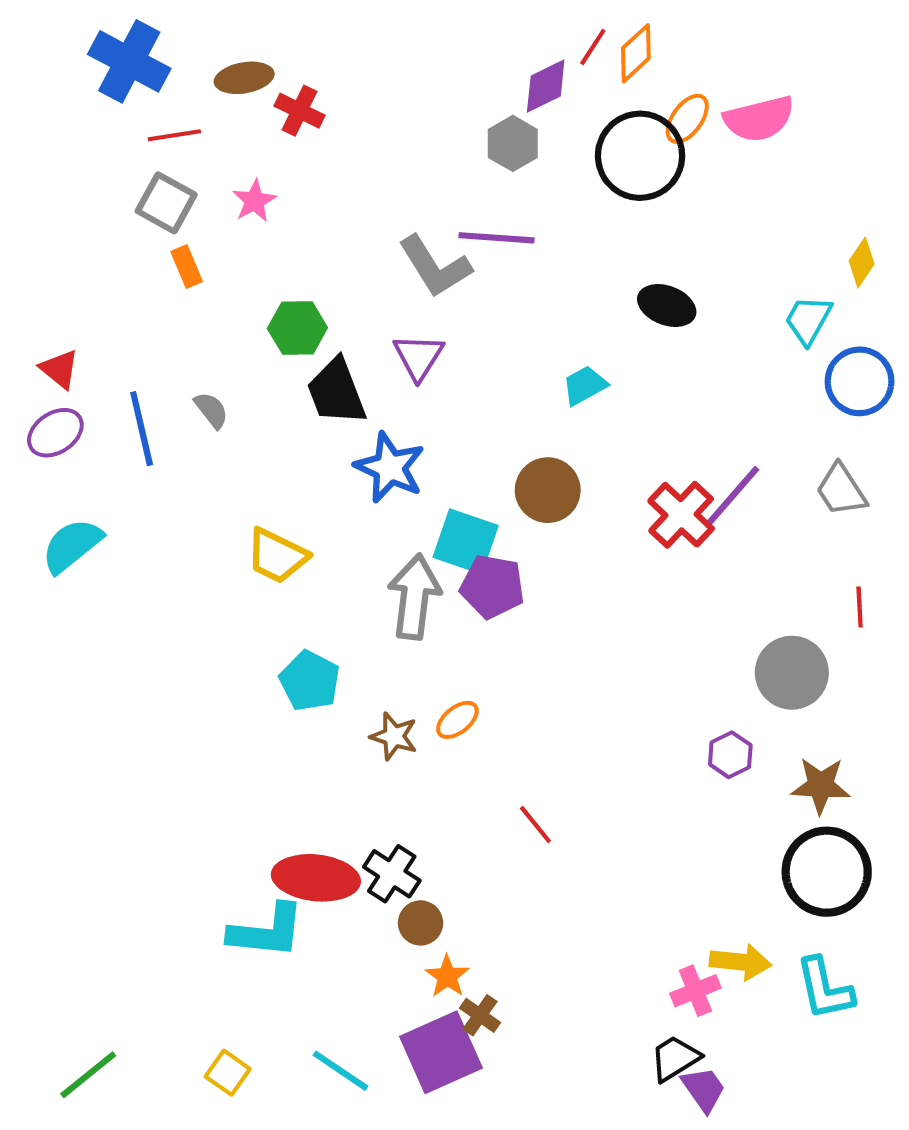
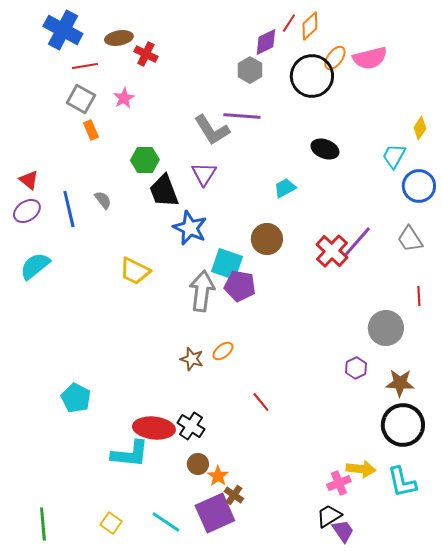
cyan pentagon: (310, 681) -> (76, 398), moved
brown circle: (421, 923) -> (198, 464), moved
green line: (88, 1075) -> (43, 524), turned -56

